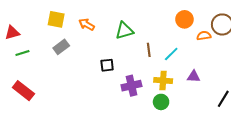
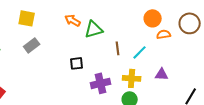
orange arrow: (87, 24) -> (73, 20), moved
orange semicircle: (204, 36) -> (164, 34), moved

